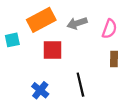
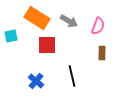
orange rectangle: (41, 20) -> (37, 18), turned 60
gray arrow: (77, 23) -> (69, 21), turned -132

